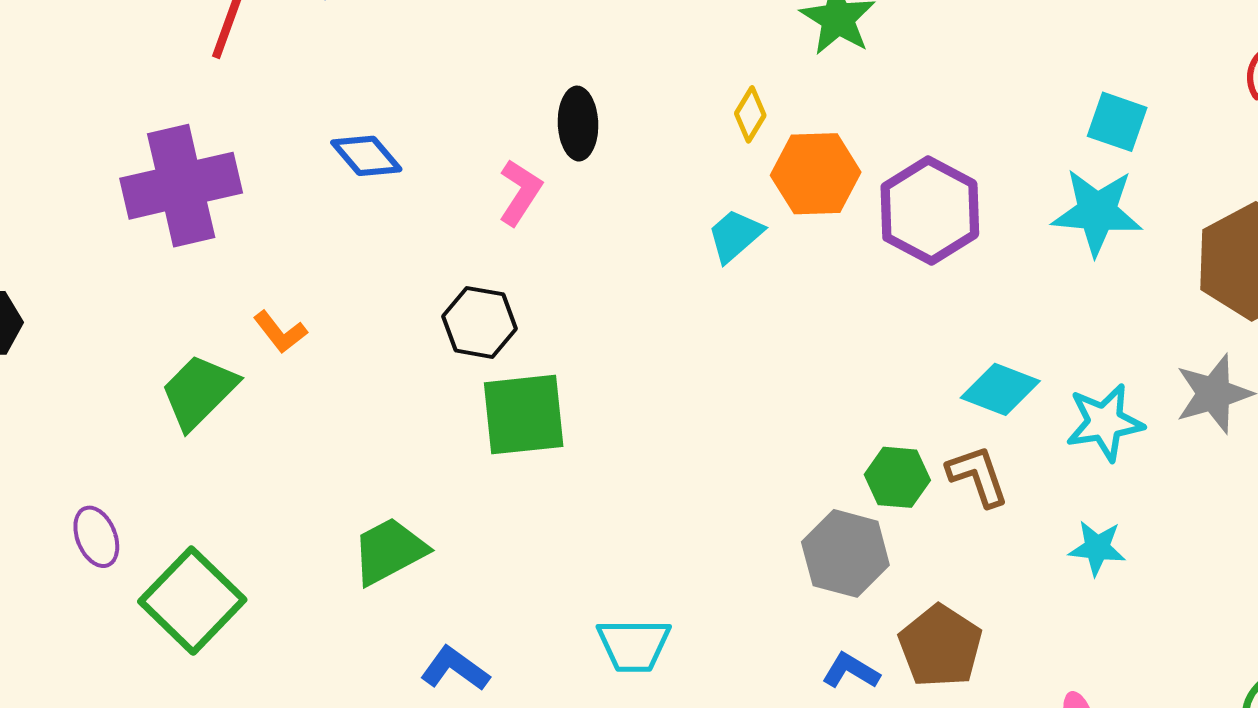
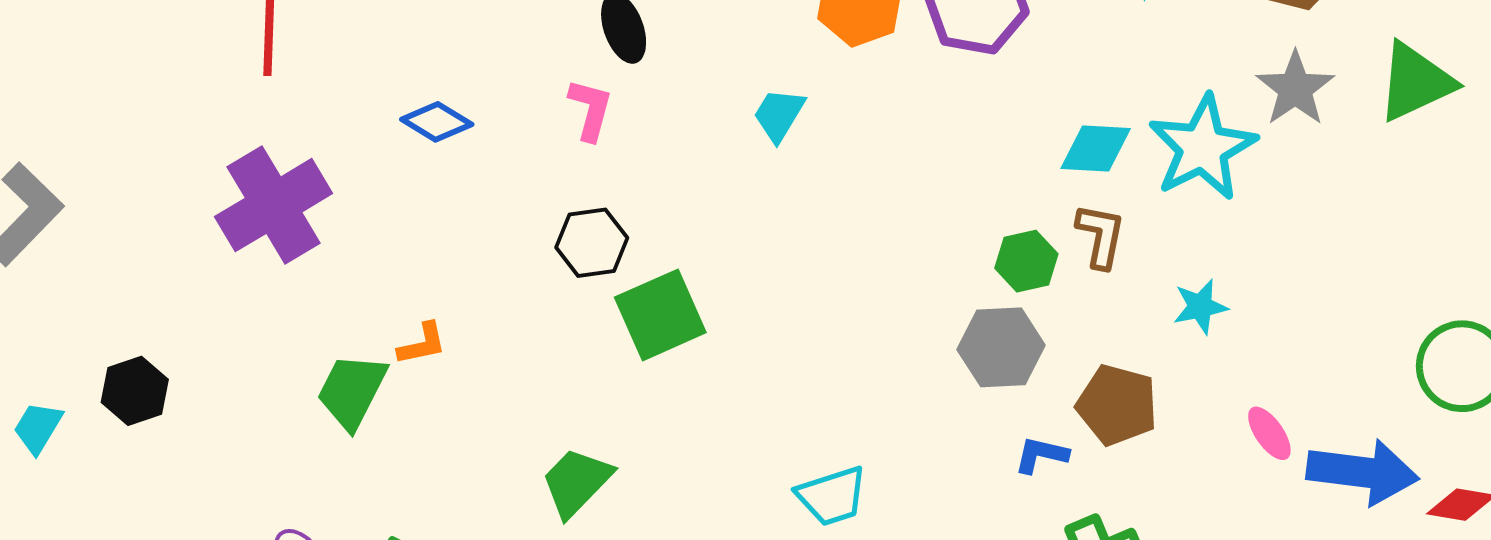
cyan trapezoid: (735, 235) -> (779, 115), moved
orange L-shape: (280, 332) -> (422, 344), moved, turned -46
cyan star: (1105, 422) -> (1203, 148), size x1.4
brown L-shape: (978, 476) -> (1101, 236), turned 48
cyan star: (1097, 548) -> (1200, 307), moved

